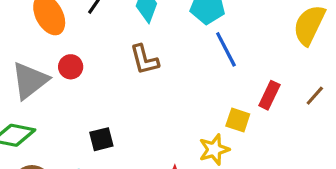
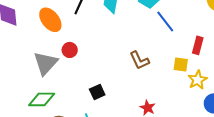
brown L-shape: (144, 60) -> (139, 60), moved
yellow star: (214, 150) -> (198, 80), moved

